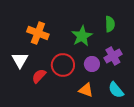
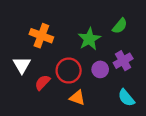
green semicircle: (110, 24) -> (120, 26), turned 42
orange triangle: (86, 90) -> (77, 98), moved

